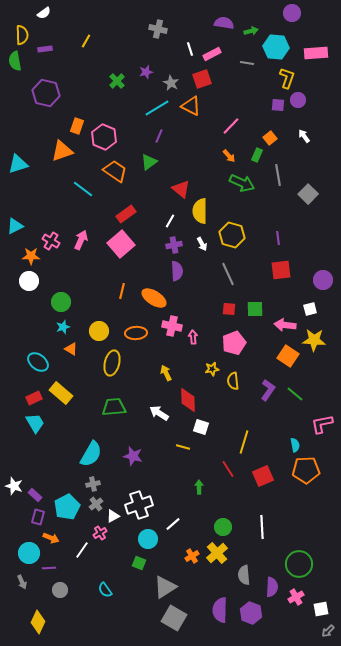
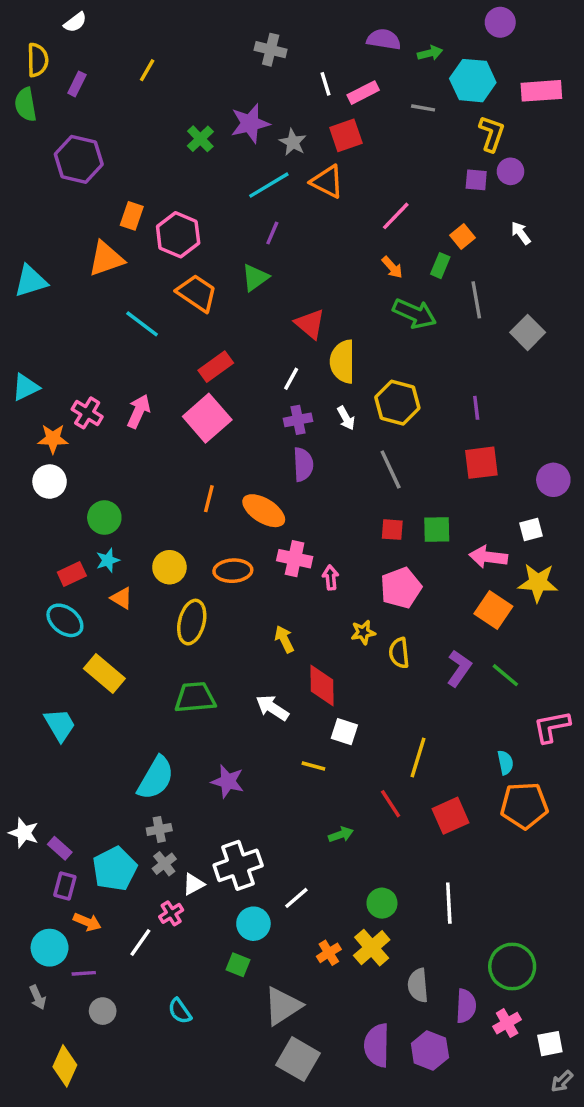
purple rectangle: (45, 49) -> (77, 84), turned -56
purple star: (146, 72) -> (250, 123), size x1.6
red rectangle: (34, 398) -> (72, 574), moved
green arrow: (199, 487) -> (341, 835), turned 72

